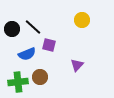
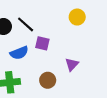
brown circle: (40, 77) -> (48, 80), moved

